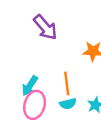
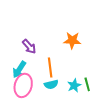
purple arrow: (45, 27) -> (29, 46), moved, size x0.7

